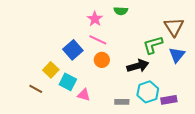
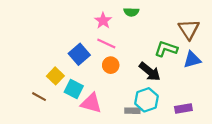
green L-shape: (153, 45) -> (166, 49), turned 35
blue triangle: (177, 55) -> (192, 60), turned 36
black arrow: (138, 66) -> (150, 72), turned 55
cyan hexagon: (148, 92) -> (146, 100), moved
pink triangle: (84, 95) -> (91, 103), size x1.5

